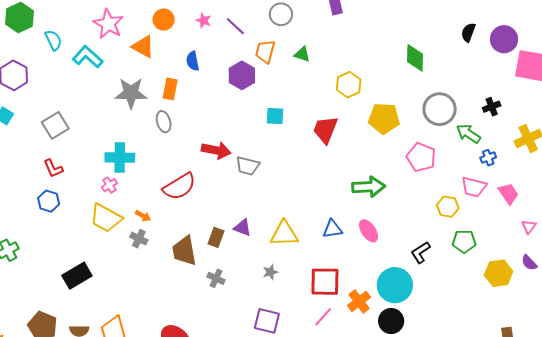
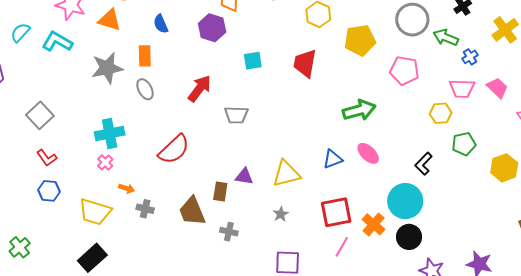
cyan semicircle: (53, 40) -> (20, 32), turned -100
red arrow: (216, 150) -> (200, 88), moved, turned -52
orange arrow: (143, 216) -> (127, 188), moved
yellow trapezoid: (106, 218) -> (95, 212), moved

